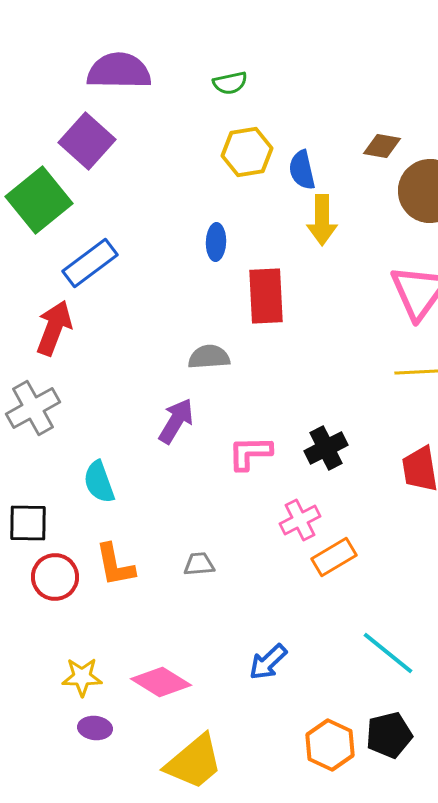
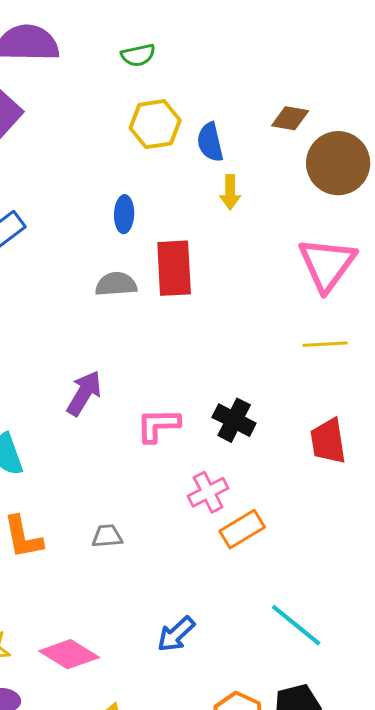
yellow arrow: (322, 220) -> (230, 192), size x0.7
gray semicircle: (209, 357) -> (116, 284), moved
black cross: (326, 448) -> (234, 420), turned -36

